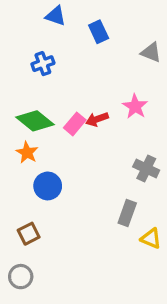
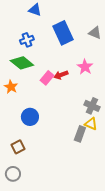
blue rectangle: (99, 32) -> (63, 33), moved, size x1.6
green diamond: (35, 121) -> (22, 63), moved
orange star: (27, 153) -> (11, 87), moved
yellow triangle: (151, 238) -> (91, 124), moved

